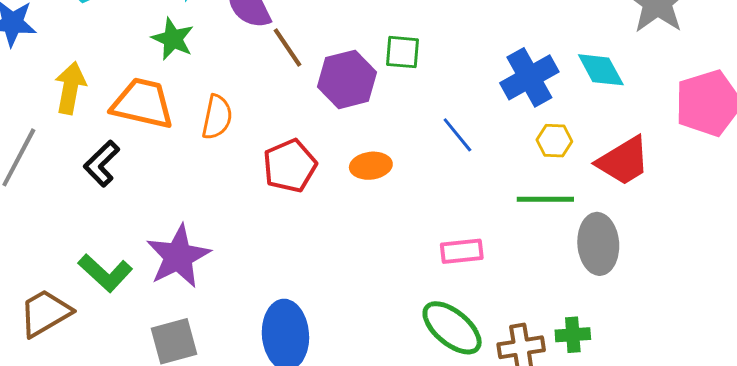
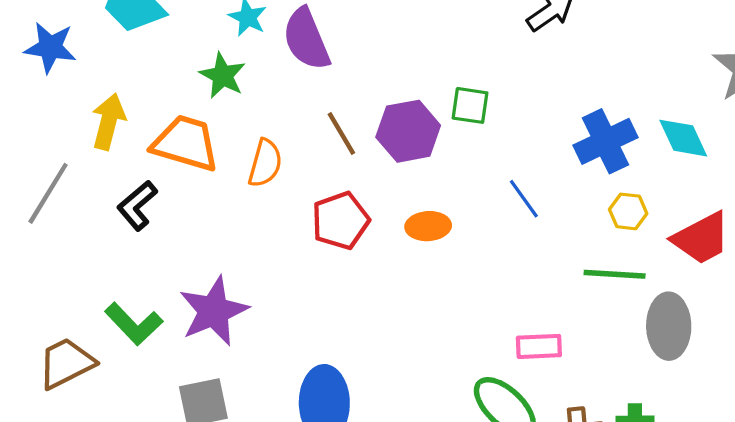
brown line: (288, 47) -> (341, 134), moved
pink rectangle: (462, 251) -> (539, 346), moved

